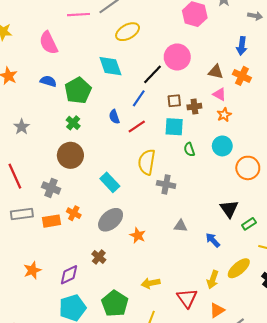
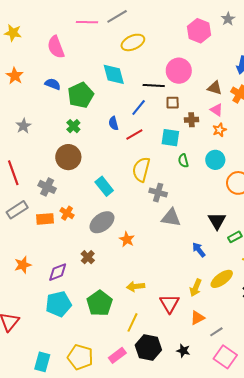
black line: (153, 74) -> (154, 86), turned 45
brown square: (174, 101) -> (173, 103), moved
gray rectangle: (22, 214) -> (17, 210), turned -30
gray triangle: (181, 226) -> (171, 218), moved, size x1.5

